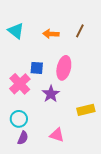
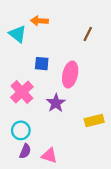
orange arrow: (51, 34) -> (39, 21), moved
blue square: (37, 68) -> (42, 64), moved
pink triangle: (57, 135) -> (49, 156), moved

